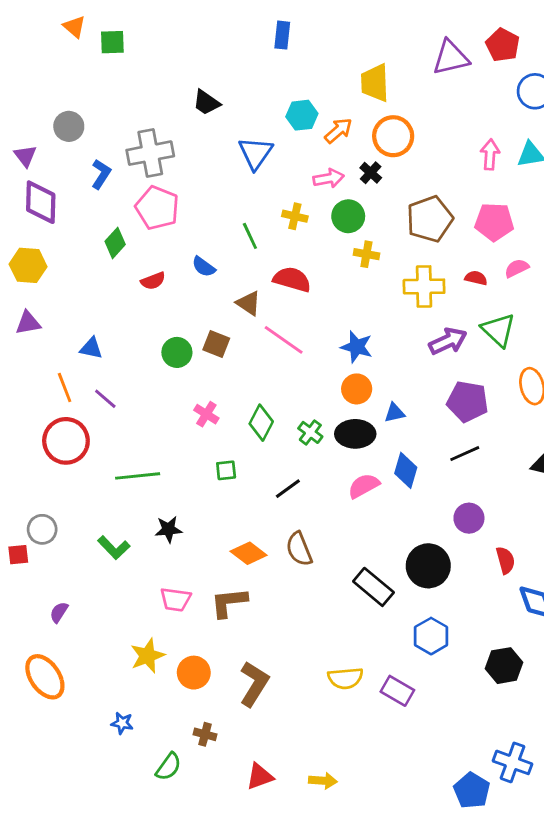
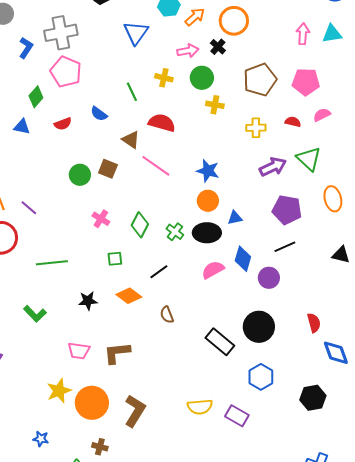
yellow cross: (424, 286) -> (256, 128), size x0.7
blue triangle: (91, 348) -> (22, 127), moved
purple circle: (469, 518) -> (269, 278), moved
black star: (168, 529) -> (88, 301), moved
brown semicircle: (299, 549) -> (167, 315), size x0.7
orange diamond: (249, 553) -> (129, 296), moved
orange circle: (194, 673) -> (92, 403), size x1.4

